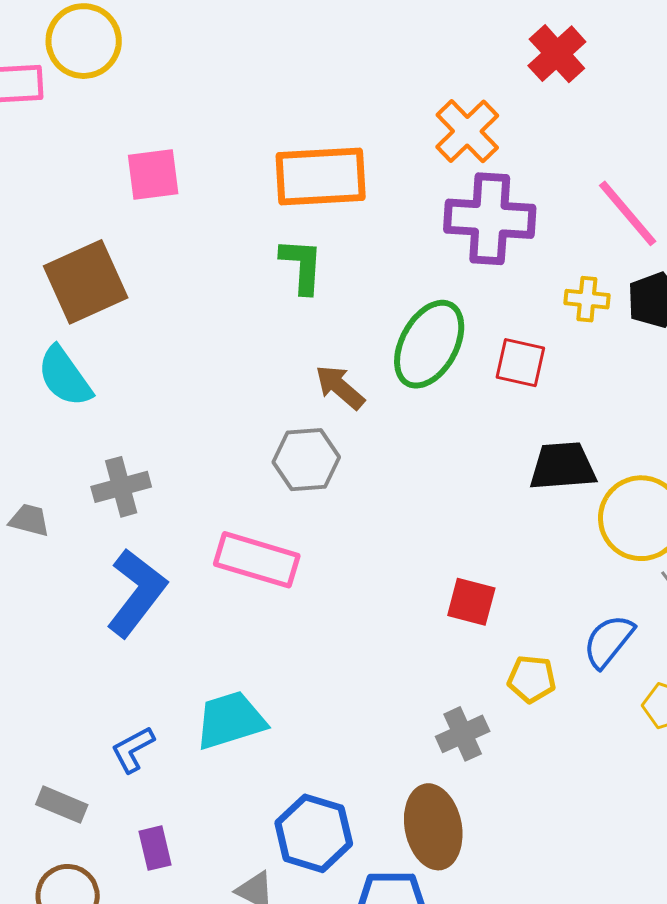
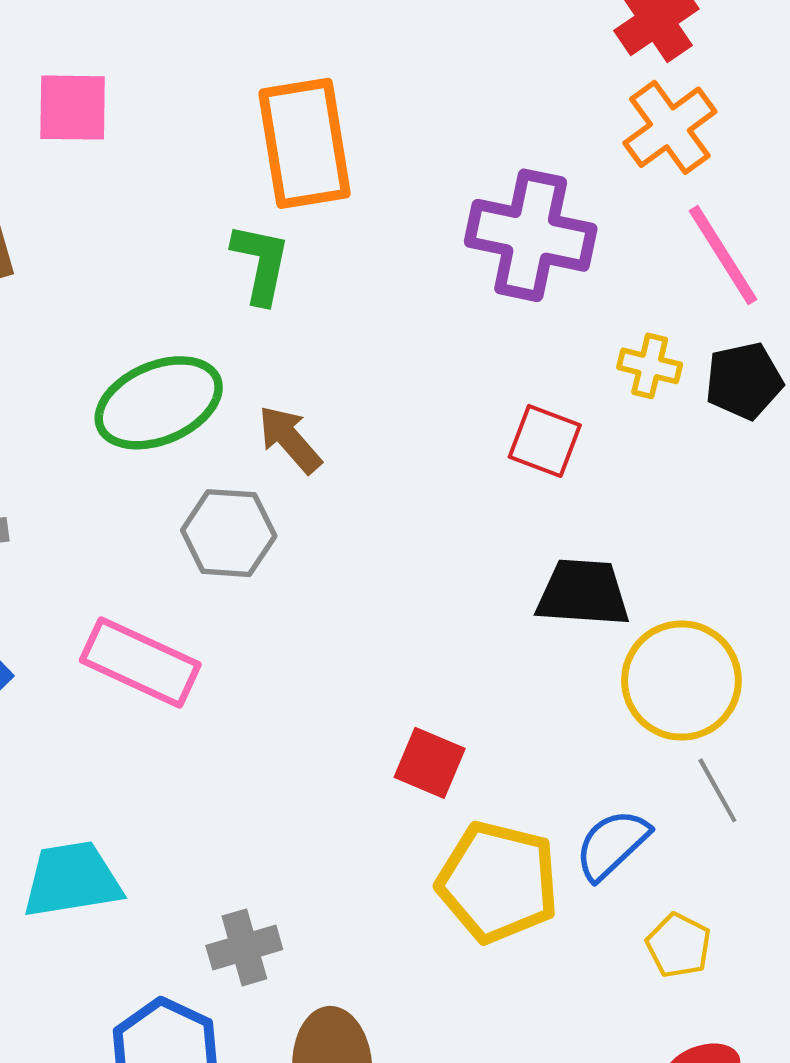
orange cross: (467, 131) -> (670, 127), moved
orange rectangle: (321, 177) -> (305, 143), turned 76
green ellipse: (429, 344) -> (159, 403), moved, turned 30
yellow pentagon: (532, 679) -> (498, 882), size x1.8
gray cross: (463, 734) -> (244, 947), moved

